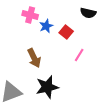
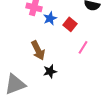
black star: (47, 87) -> (50, 71), moved, size x0.6

